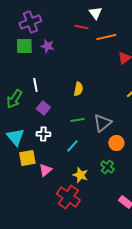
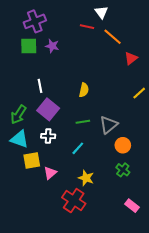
orange line: (106, 37) -> (113, 37), turned 54
green arrow: (14, 99) -> (18, 115), moved
purple square: (43, 108) -> (48, 109), size x1.5
cyan triangle: (15, 137) -> (19, 139), turned -30
green cross: (107, 167) -> (123, 170), moved

